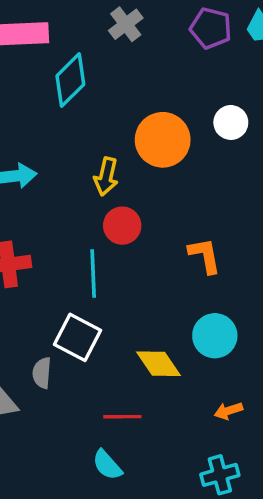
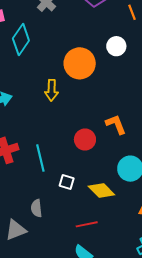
red circle: (122, 226) -> (85, 140), moved
cyan line: (93, 273) -> (40, 158), moved
white square: (78, 337) -> (67, 182), moved, size x0.6

